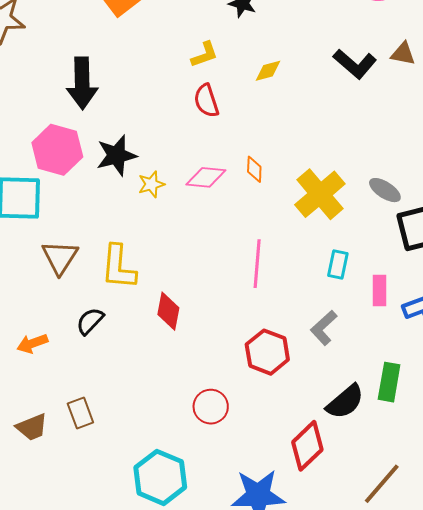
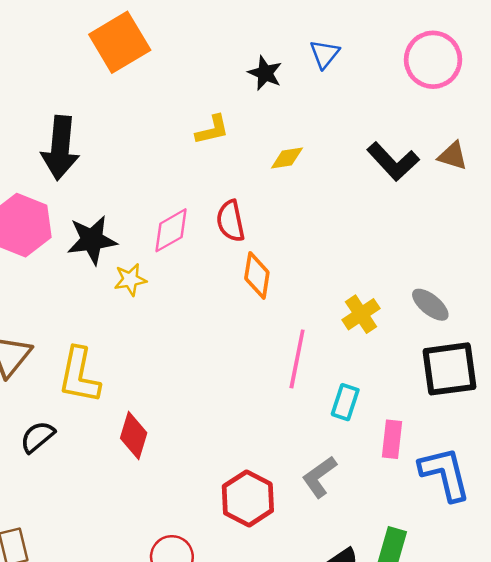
red semicircle: (206, 101) -> (231, 221), moved
orange diamond: (254, 169) -> (257, 275), size x1.4
pink diamond: (206, 177) -> (171, 230), moved, turned -42
gray ellipse: (385, 190) -> (430, 305), moved
yellow cross: (320, 194) -> (361, 314), moved, size x0.6
pink line: (257, 264) -> (297, 359), moved

